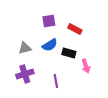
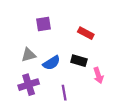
purple square: (49, 21) -> (43, 24), moved
blue semicircle: (50, 45) -> (51, 63), moved

